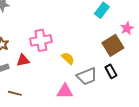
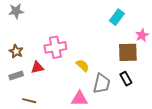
brown square: (113, 45) -> (128, 52), turned 30
gray trapezoid: (87, 76) -> (102, 84), turned -55

